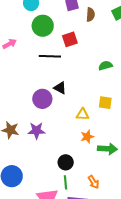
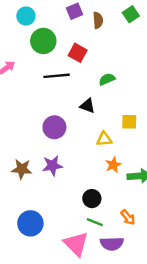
red square: (70, 39) -> (78, 53), turned -35
green semicircle: (105, 66) -> (107, 79), moved
black triangle: (60, 88) -> (87, 106), moved
green line: (65, 182) -> (95, 222), turned -56

